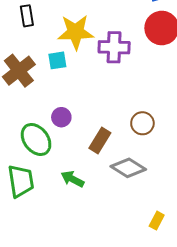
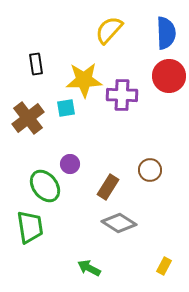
gray diamond: (128, 168) -> (119, 223), moved
green arrow: (73, 179) -> (89, 268), moved

